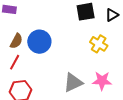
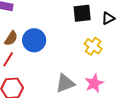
pink star: (102, 81) -> (94, 83), turned -30

